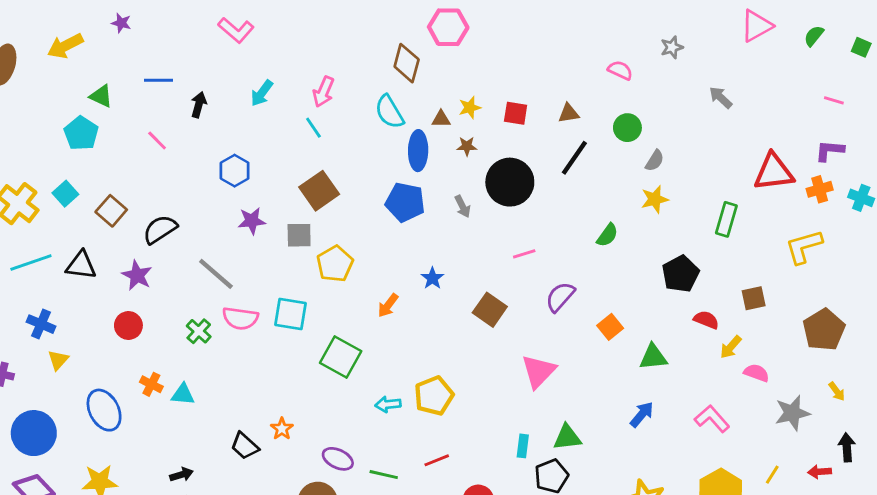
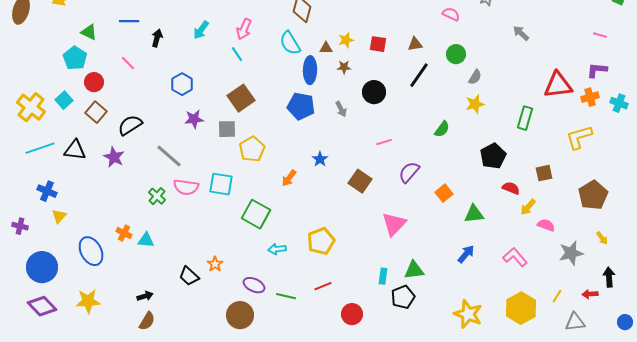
black circle: (510, 182) -> (374, 92), size x0.7
red circle: (128, 325) -> (94, 82), moved
cyan arrow: (388, 404) -> (277, 249), moved

